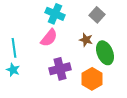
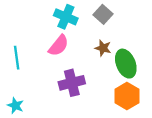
gray square: (97, 15) -> (103, 14), moved
cyan star: (13, 70) -> (15, 106), moved
orange hexagon: (92, 79) -> (127, 96), moved

